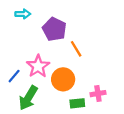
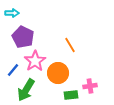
cyan arrow: (23, 14) -> (12, 13), moved
purple pentagon: (54, 29) -> (23, 37), moved

